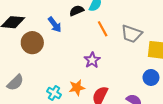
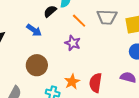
brown circle: (32, 43) -> (37, 65), moved
purple star: (92, 60) -> (73, 43), moved

